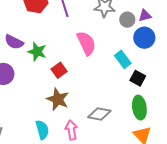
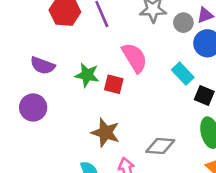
green star: (37, 52) -> (87, 75), moved
red square: (59, 70) -> (114, 84), moved, turned -35

